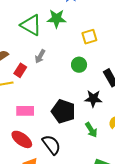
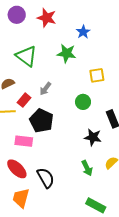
green triangle: (31, 25) -> (26, 56), moved
black pentagon: (63, 111) -> (41, 121), moved

